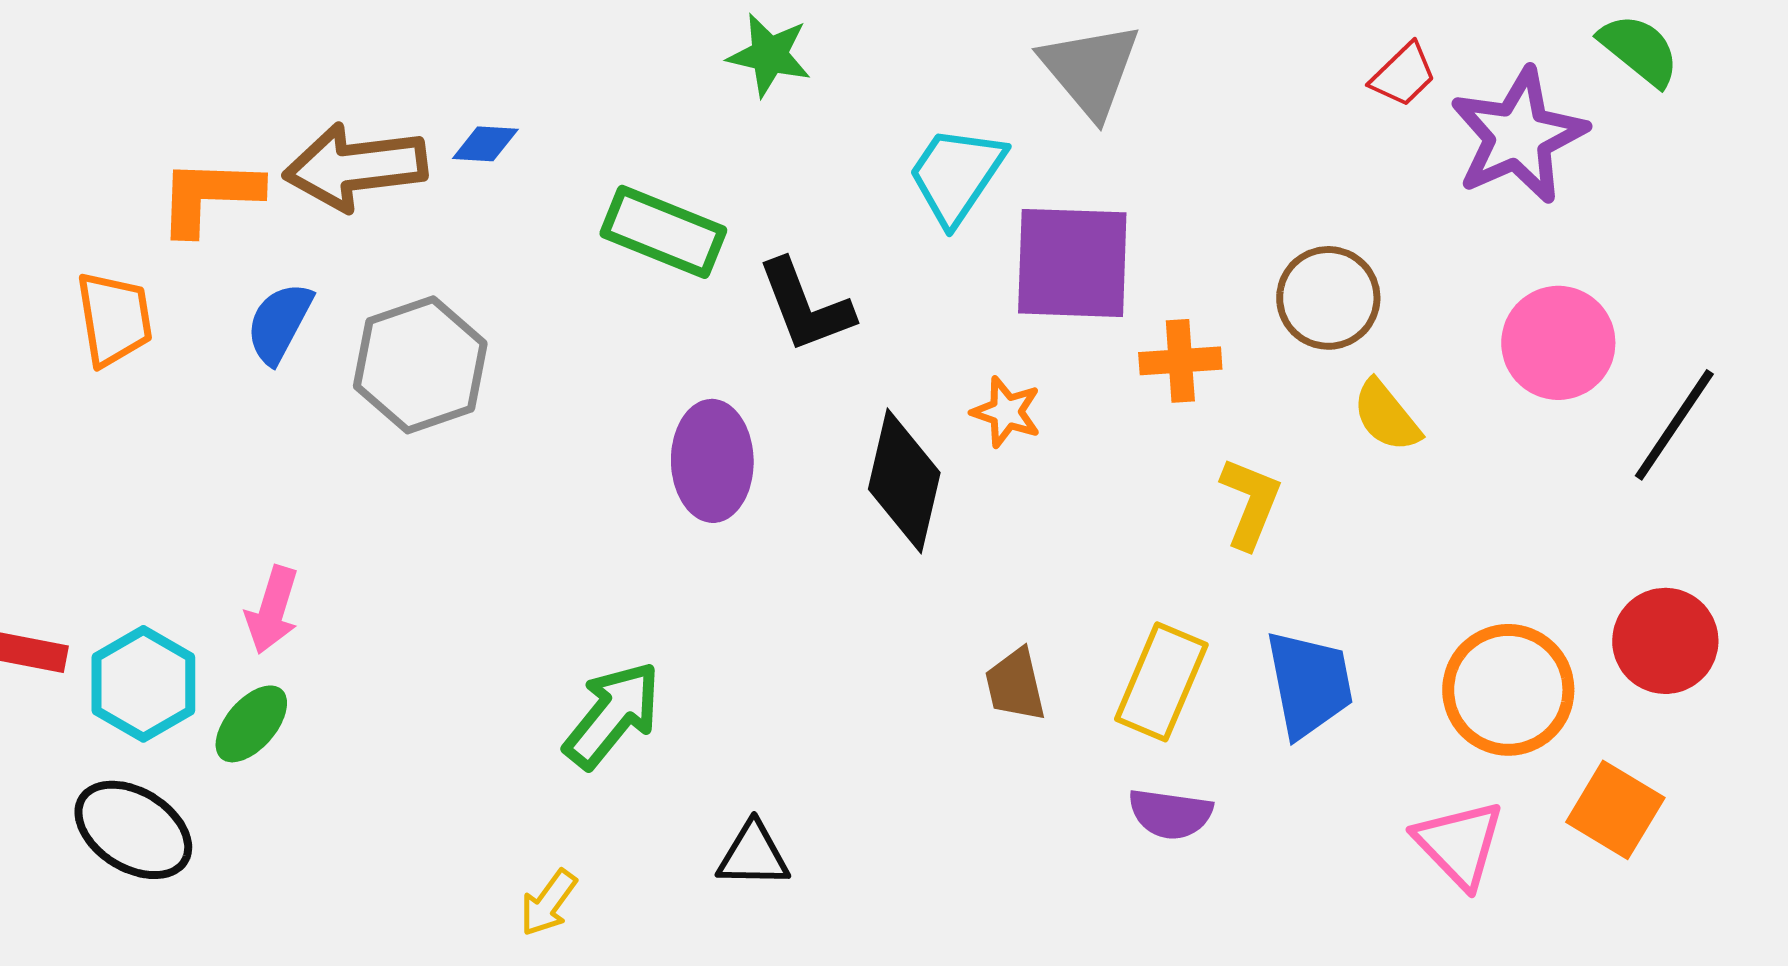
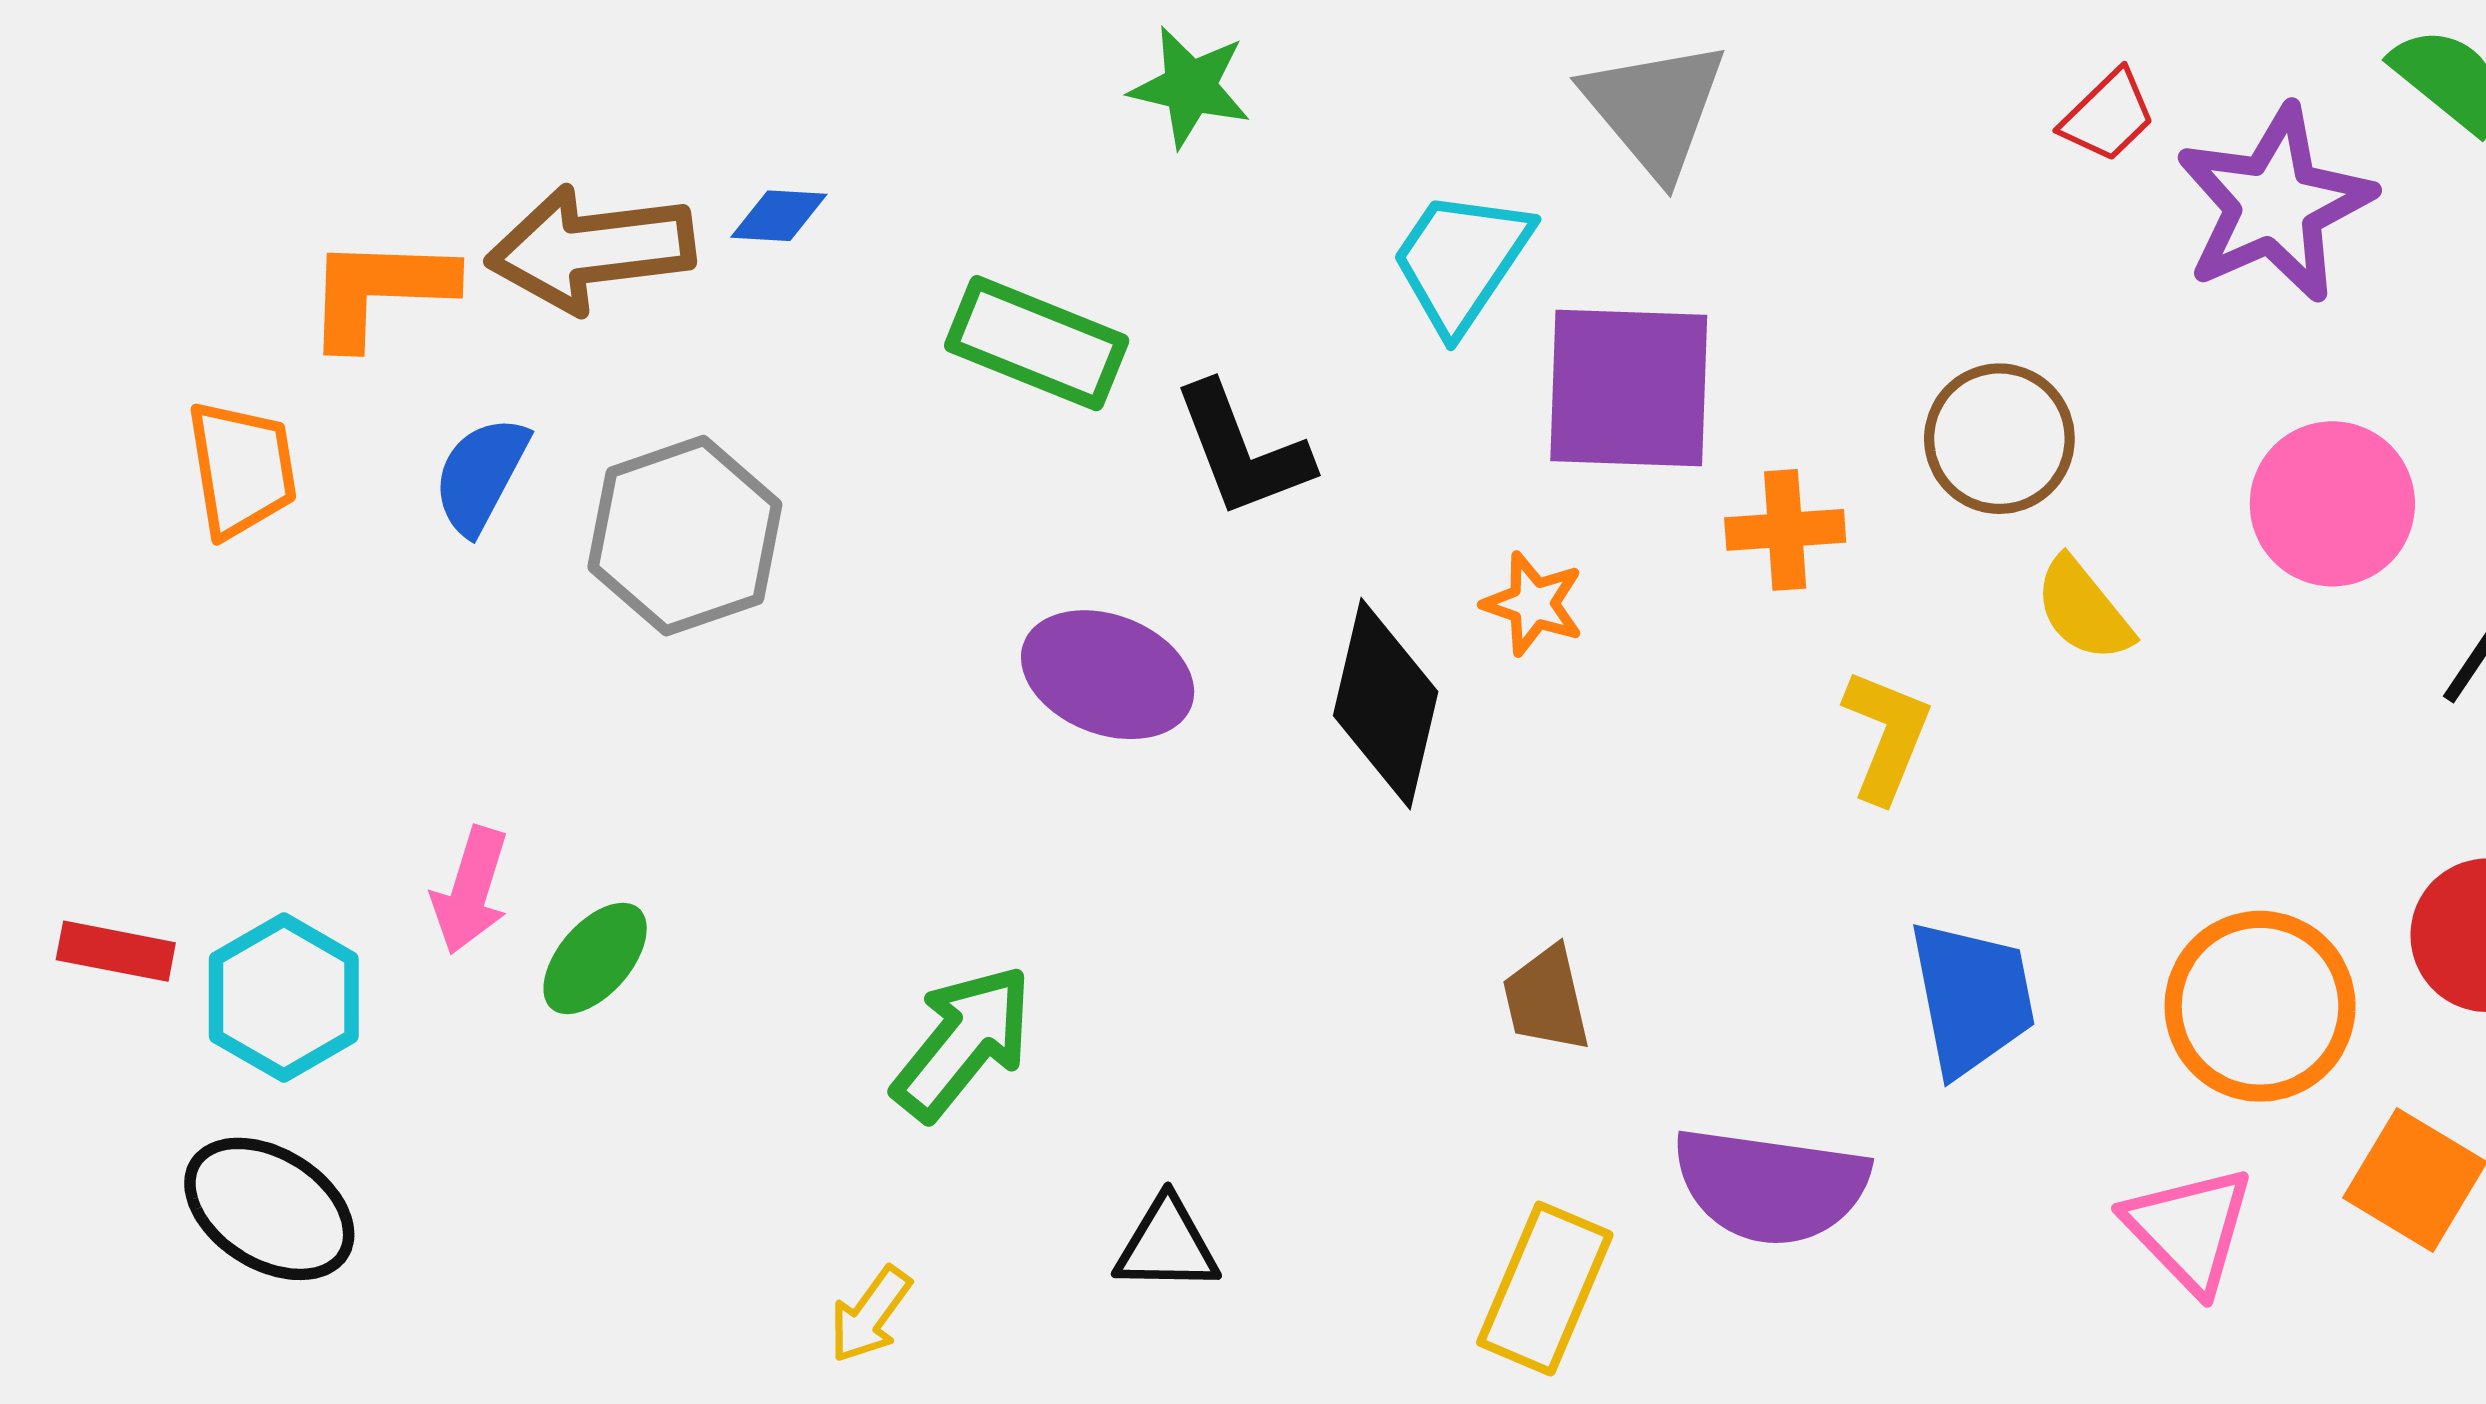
purple ellipse: (712, 461) -> (1108, 675), turned -68
yellow rectangle: (1161, 682) -> (1545, 1289), moved
green ellipse: (251, 724) -> (595, 958), moved
purple semicircle: (1170, 814) -> (1771, 1186), size x1.6

